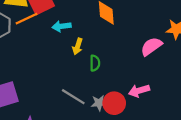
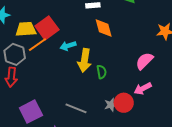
yellow arrow: (78, 46) -> (85, 60), size x1.6
pink semicircle: (151, 46) -> (144, 61), moved
gray line: (73, 97) -> (76, 108), moved

